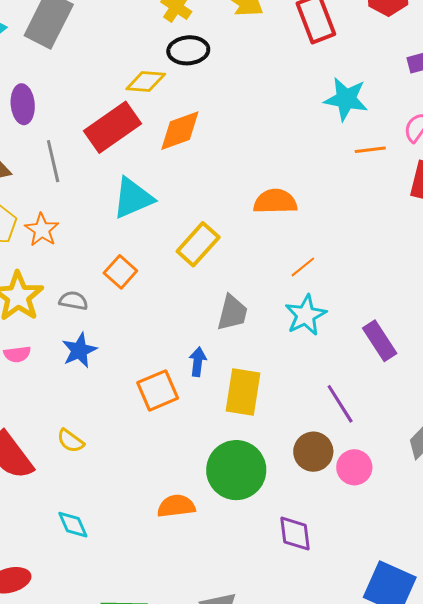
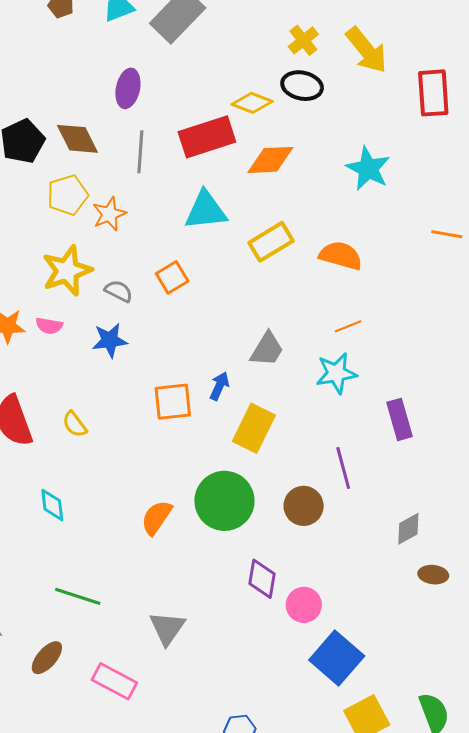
cyan star: (346, 99) -> (368, 169), moved
yellow rectangle: (198, 244) -> (271, 242), moved
pink circle: (354, 467) -> (304, 605), moved
orange semicircle: (176, 506) -> (156, 518), turned -66

